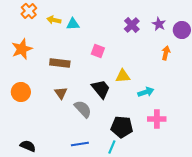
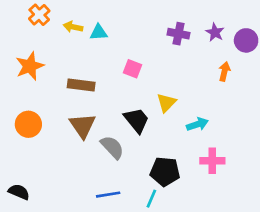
purple cross: (132, 25) -> (178, 34), turned -35
yellow triangle: (123, 76) -> (166, 103), turned -42
brown triangle: (61, 93) -> (82, 126), size x1.5
black semicircle: (28, 146) -> (19, 192), moved

